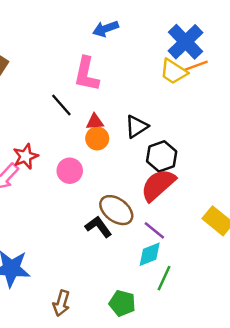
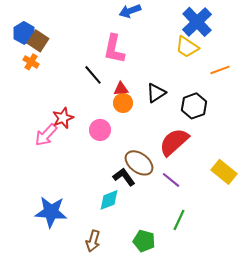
orange line: (196, 66) -> (220, 70), moved
black hexagon: (162, 156) -> (194, 106), moved
cyan diamond: (150, 254) -> (109, 200), moved

